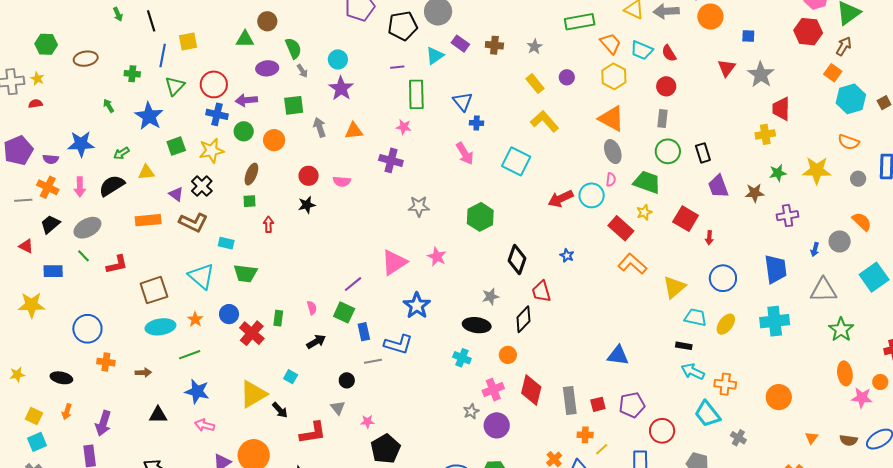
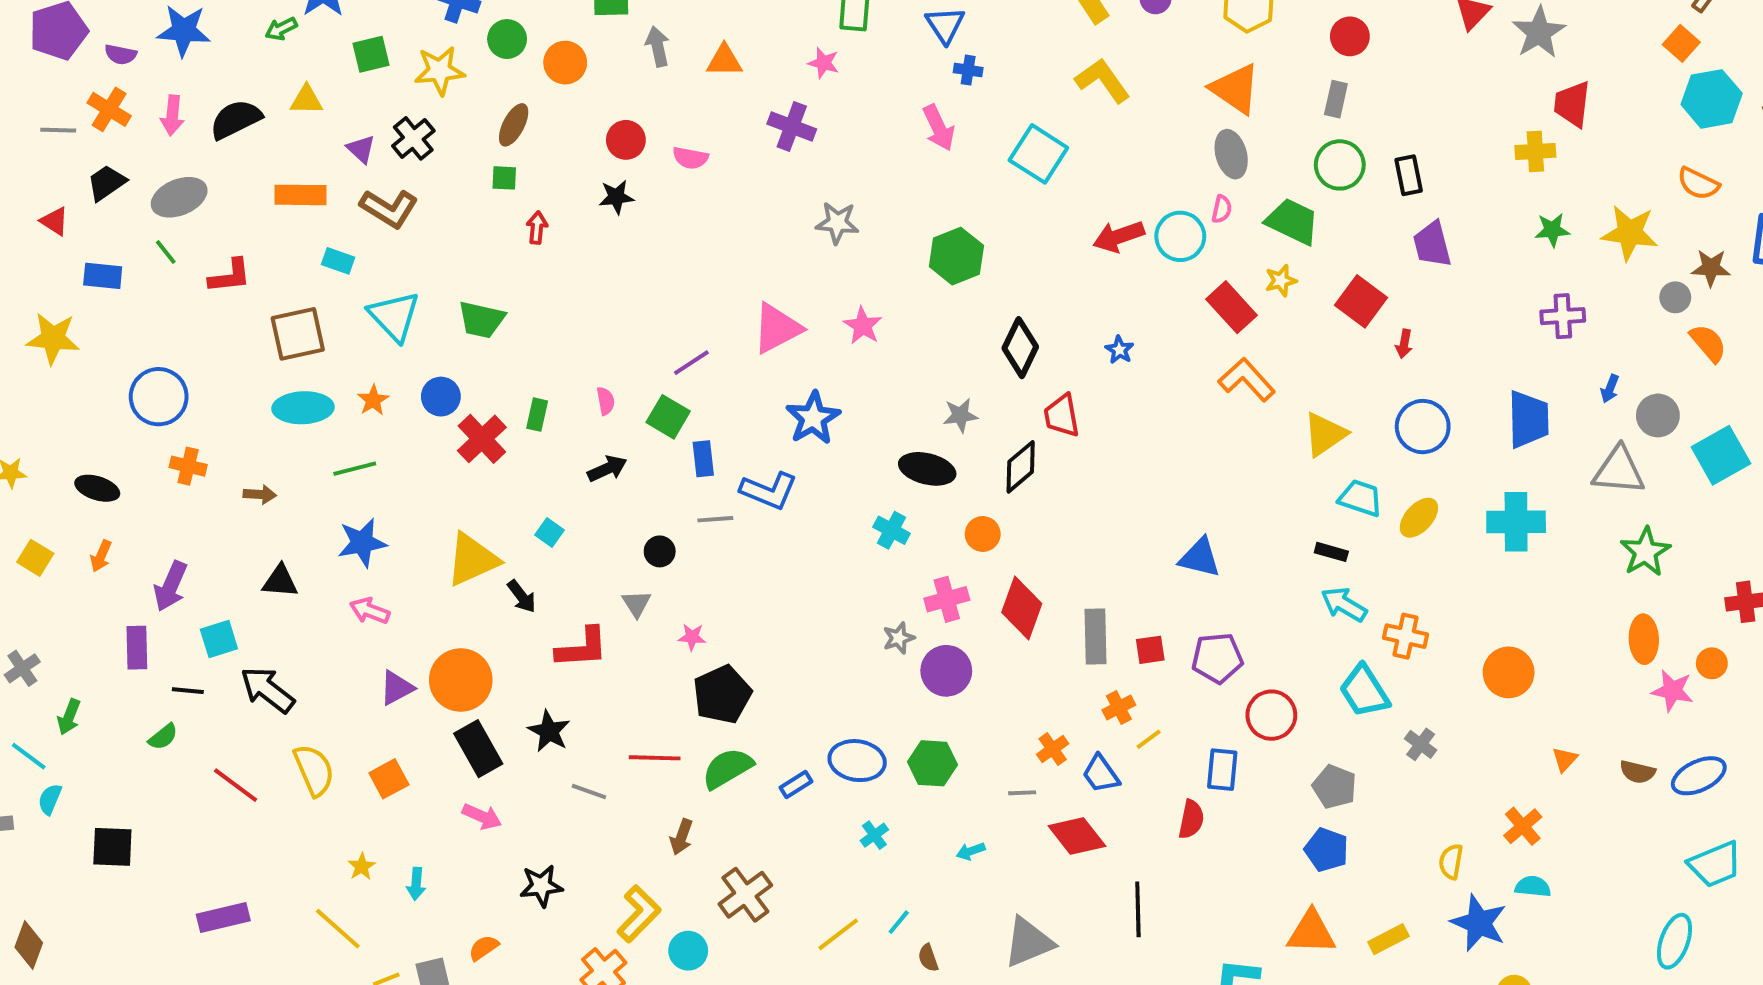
green arrow: (121, 153) -> (281, 29), moved
gray circle: (858, 179) -> (1675, 297), moved
brown star: (755, 193) -> (1711, 268), moved
gray circle: (840, 242) -> (1658, 415), moved
cyan rectangle: (226, 243) -> (338, 261), moved
blue star: (197, 391) -> (362, 543), turned -30
orange cross: (585, 435) -> (1119, 707), turned -35
cyan square: (37, 442) -> (219, 639), moved

